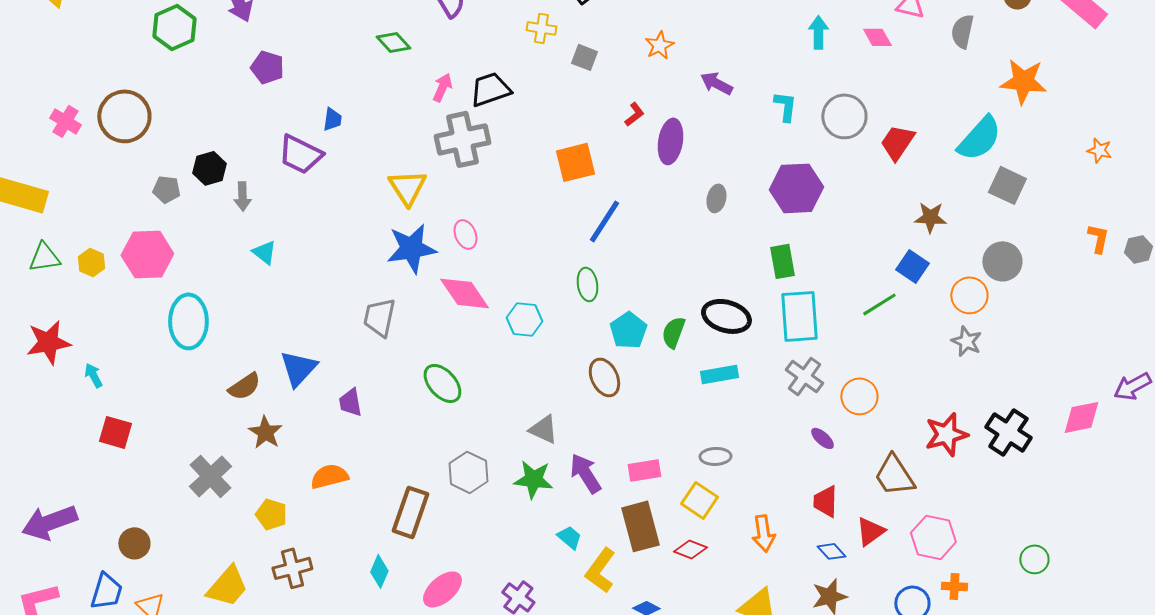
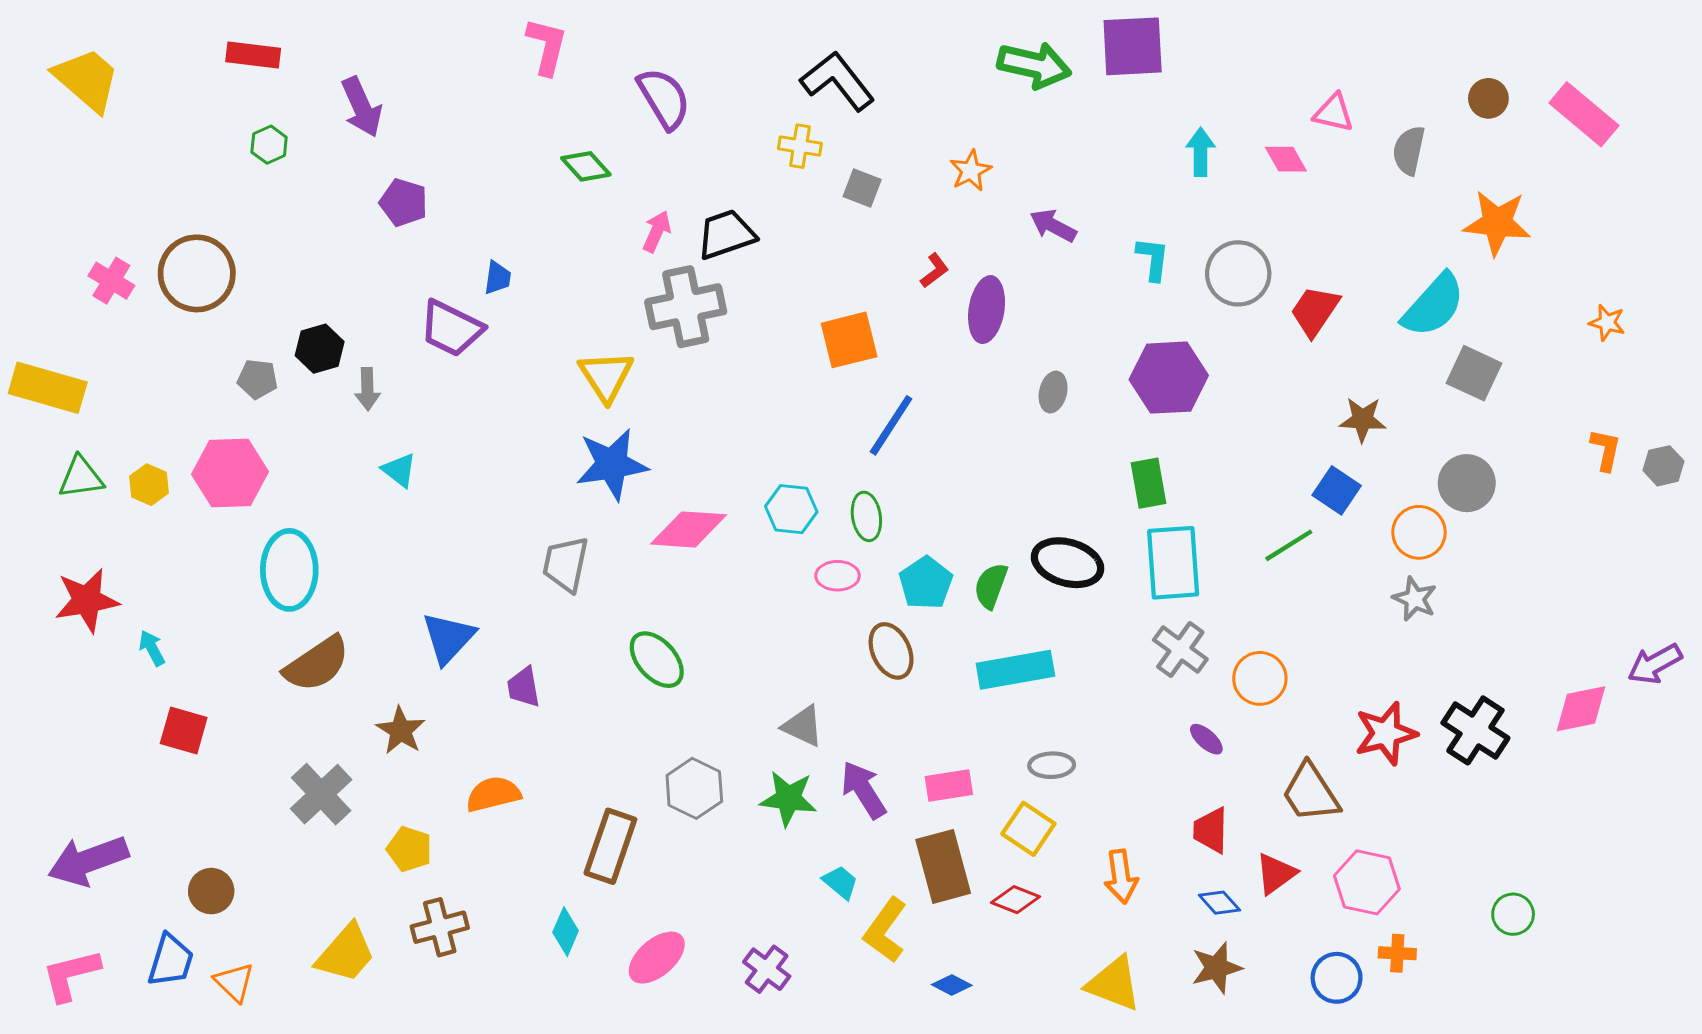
green hexagon: (174, 27) -> (269, 145), size x0.6
pink ellipse: (465, 234) -> (838, 576), moved, turned -68
pink diamond: (464, 293) -> (689, 529), turned -52
cyan hexagon: (524, 319) -> (791, 509), moved
cyan rectangle: (719, 374) -> (1015, 670), moved, size x1.4
brown semicircle: (244, 386) -> (317, 664), moved, size x1.4

